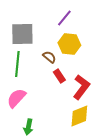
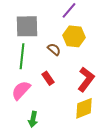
red rectangle: (59, 76) -> (48, 78), moved

